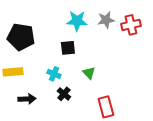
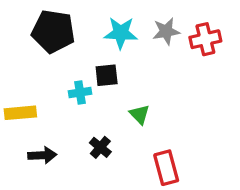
black pentagon: (21, 37) -> (53, 31), moved
cyan cross: (54, 74) -> (80, 92), moved, turned -32

